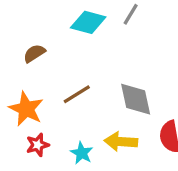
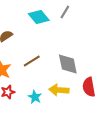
cyan diamond: (88, 22) -> (39, 17), turned 35

